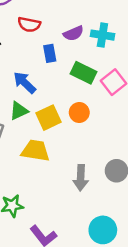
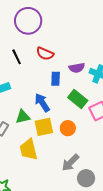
blue arrow: (25, 83) -> (42, 103), moved
yellow trapezoid: (36, 151) -> (29, 149), turned -125
gray arrow: (81, 178) -> (70, 163), moved, turned 30

